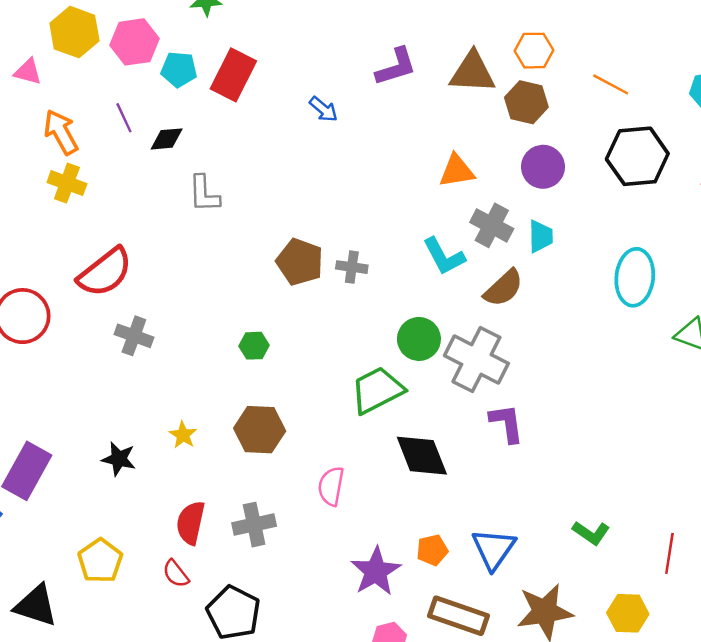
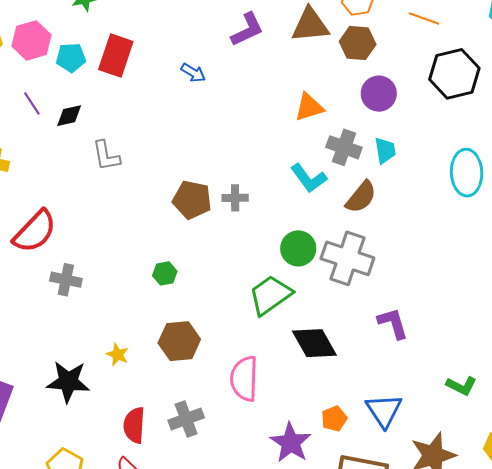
purple L-shape: (507, 423) -> (393, 323), moved
black star: (119, 459) -> (68, 382), size x1.5
pink semicircle: (331, 486) -> (244, 379), size x1.4

